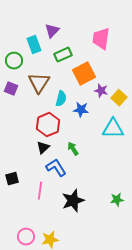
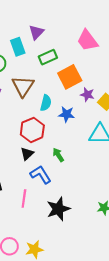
pink trapezoid: (101, 39) -> (87, 41), turned -45

